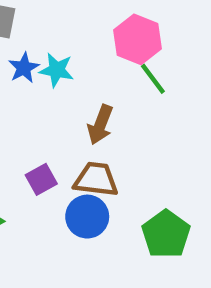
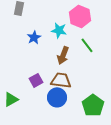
blue star: (24, 68) -> (34, 37), moved
cyan star: (57, 70) -> (59, 30), moved
green line: (153, 79) -> (87, 45), moved

